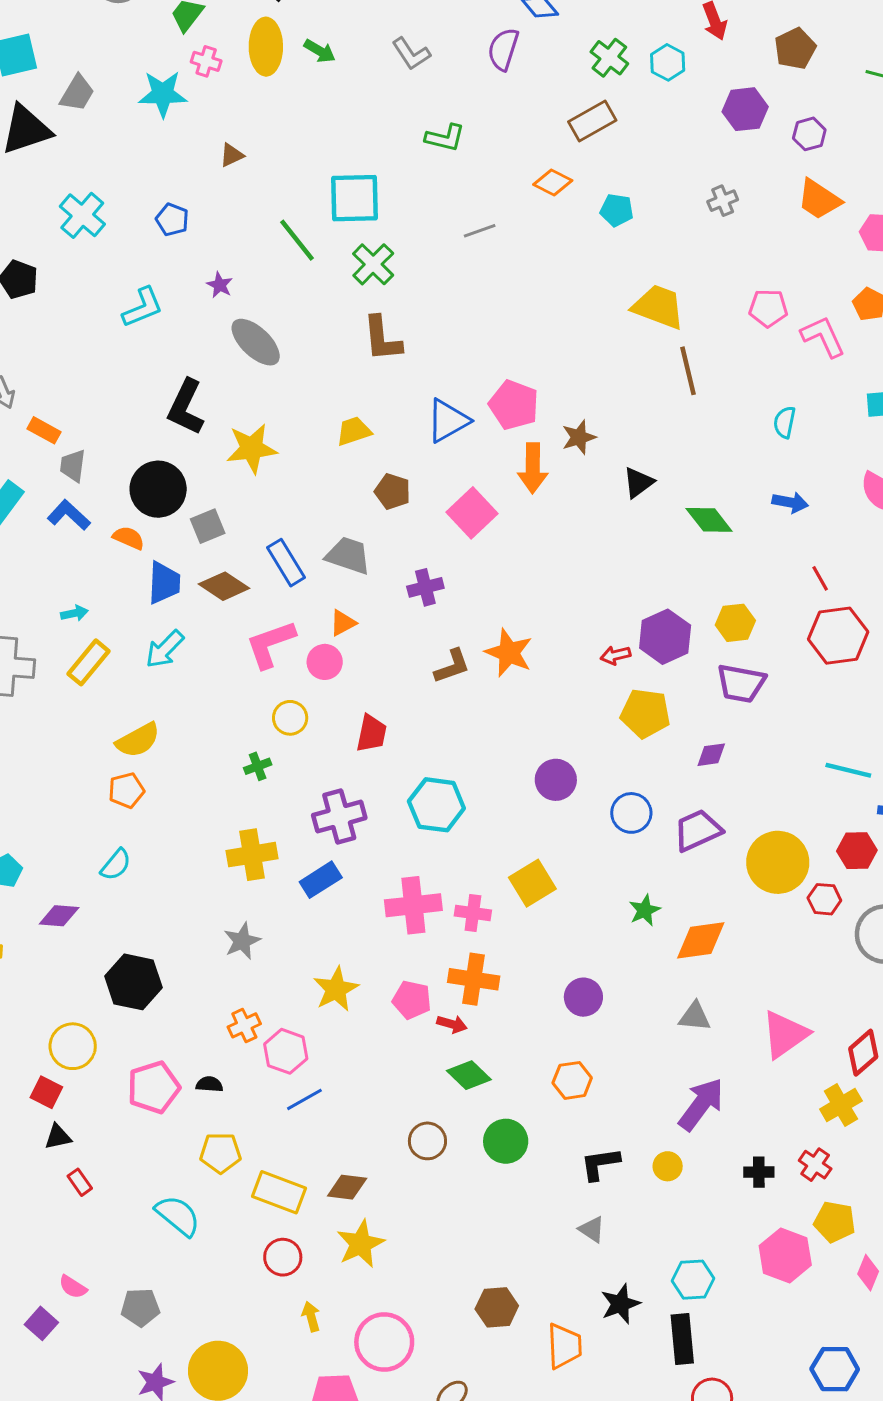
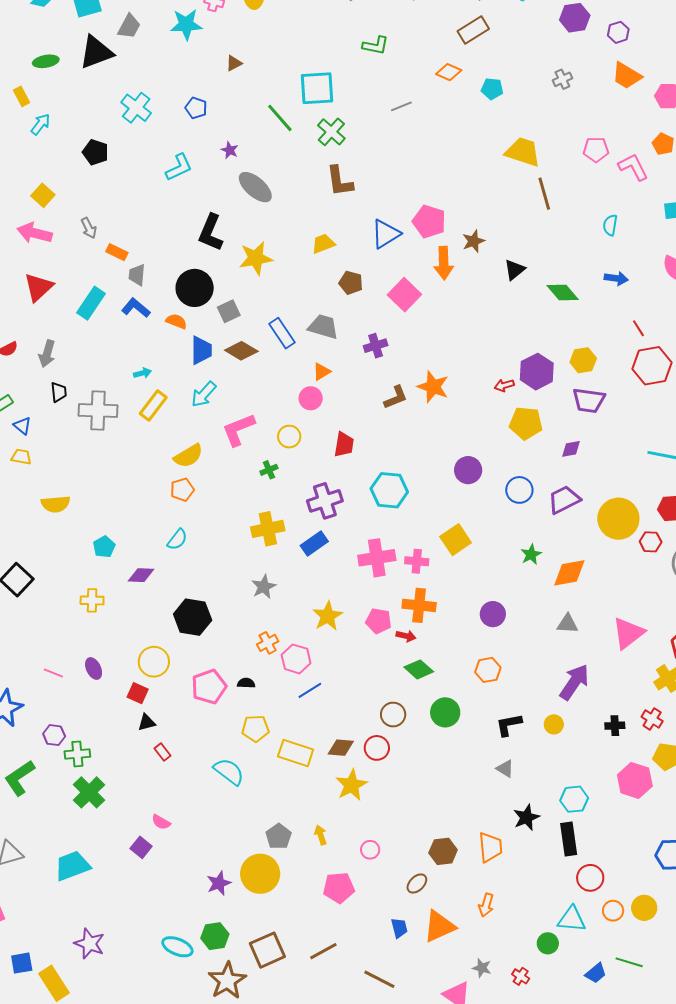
pink L-shape: (270, 644) -> (238, 430), moved
red circle: (283, 1257) -> (377, 748), moved
gray pentagon: (140, 1307) -> (279, 836), moved, turned -30
brown hexagon: (497, 1307) -> (443, 851), moved
pink circle: (384, 1342) -> (370, 850), size x0.5

